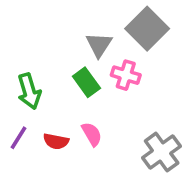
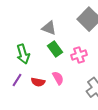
gray triangle: (99, 45) -> (49, 28), moved, turned -42
pink cross: (126, 75) -> (79, 55), moved, turned -35

